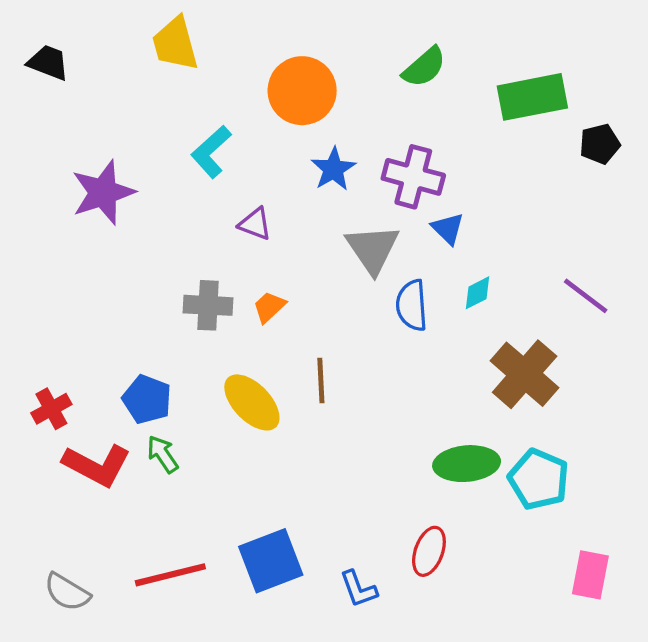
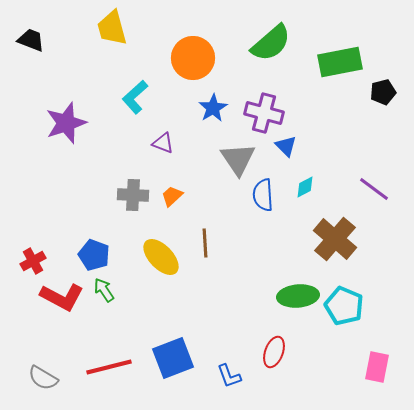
green semicircle: (424, 67) -> (271, 43), size x1.4

